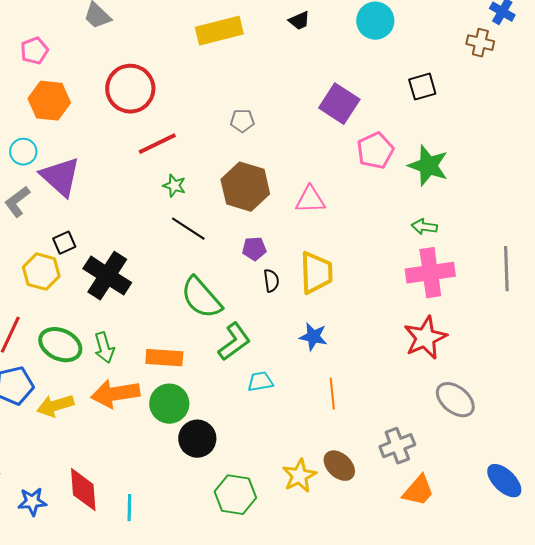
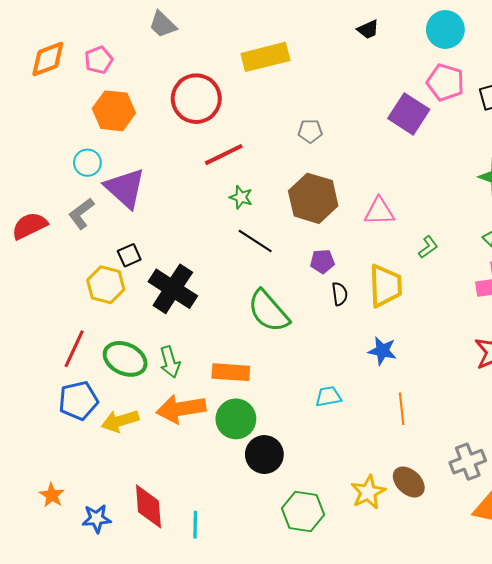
yellow rectangle: (219, 31) -> (265, 57), moved
pink pentagon: (375, 151) -> (445, 82), moved, turned -30
green L-shape: (234, 342) -> (428, 247), moved, size x0.6

